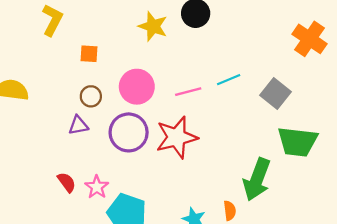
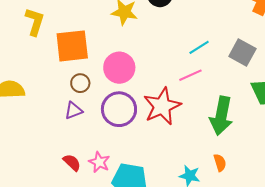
orange square: (89, 54) -> (72, 46), size x2.0
pink line: (188, 92) -> (190, 75), moved
green arrow: (257, 179) -> (221, 116), moved

